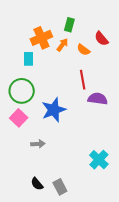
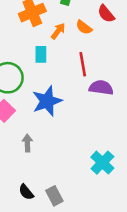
orange arrow: (62, 45) -> (58, 31), moved
cyan rectangle: (29, 59) -> (41, 54), moved
gray arrow: (38, 144) -> (27, 143), turned -88

